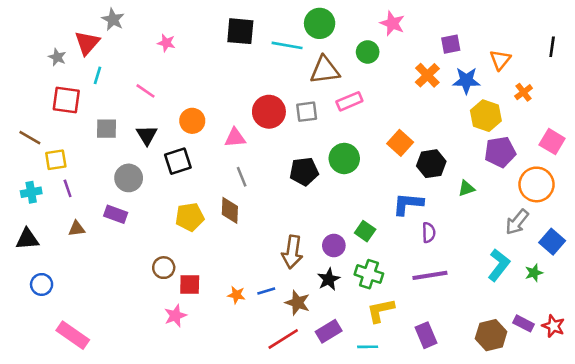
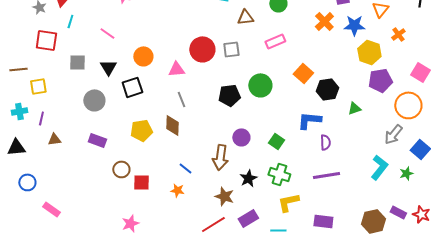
brown triangle: (325, 70) -> (245, 17), size x0.7
pink rectangle: (349, 101) -> (275, 41), moved
brown line: (30, 138) -> (18, 69), turned -36
purple line: (68, 188) -> (41, 118), moved, turned 32
purple rectangle: (116, 214) -> (97, 140), moved
purple circle: (334, 246) -> (241, 137), moved
blue line: (266, 291) -> (185, 168), moved, turned 56
pink star: (175, 316) -> (130, 223), moved
pink rectangle: (73, 335) -> (51, 209), moved, size x0.7
purple rectangle: (426, 335) -> (323, 221), turned -60

